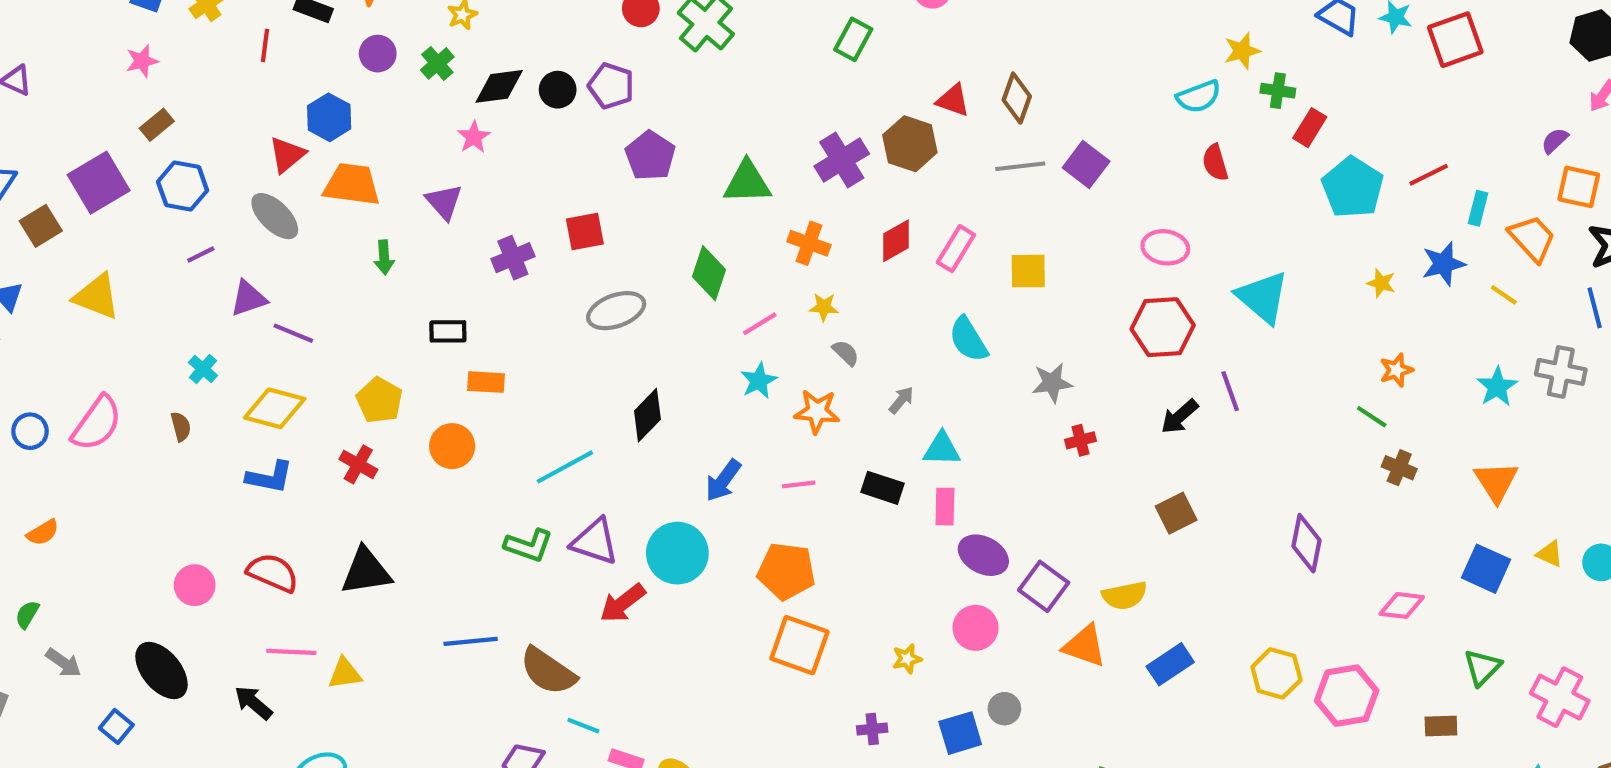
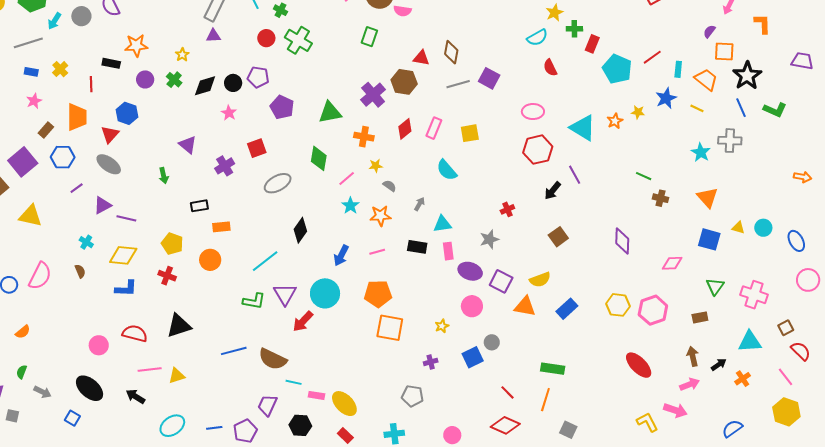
pink star: (474, 137) -> (229, 113), moved
orange trapezoid: (352, 184) -> (77, 117), moved, turned 92
orange star: (1396, 370) -> (615, 121), moved
gray star: (1052, 383) -> (489, 239), moved
purple triangle: (595, 542) -> (285, 294), turned 50

